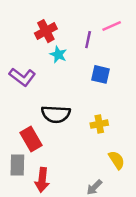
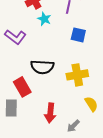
yellow cross: (99, 124) -> (77, 75), size x1.5
red arrow: (42, 180) -> (50, 113), moved

